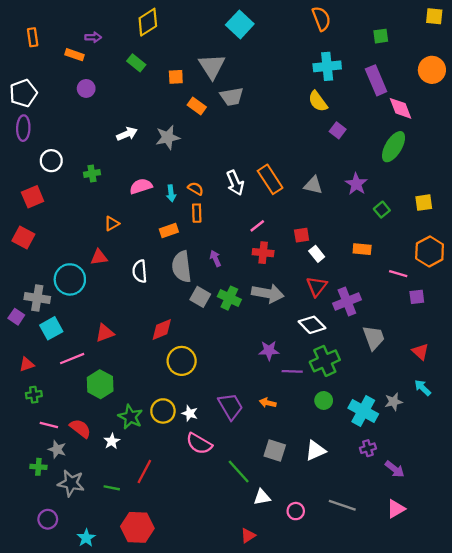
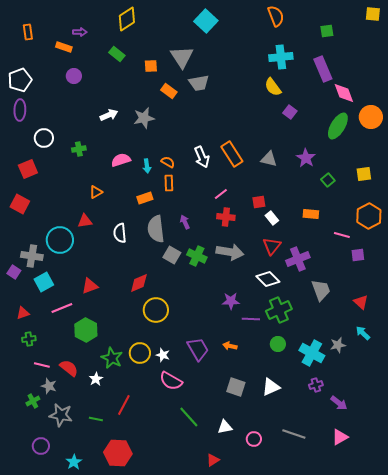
orange circle: (432, 70) -> (371, 117), moved
green cross: (38, 467) -> (33, 401), turned -32
green line: (239, 472) -> (189, 417), moved

